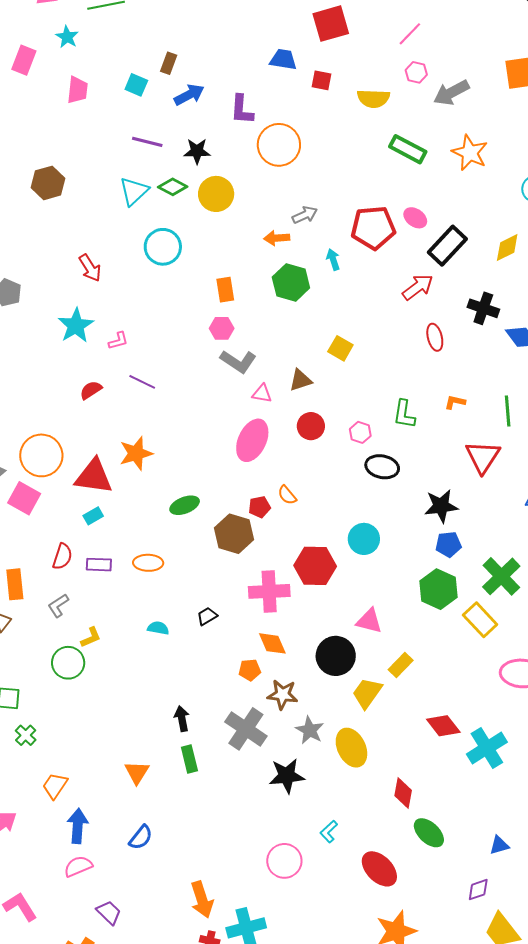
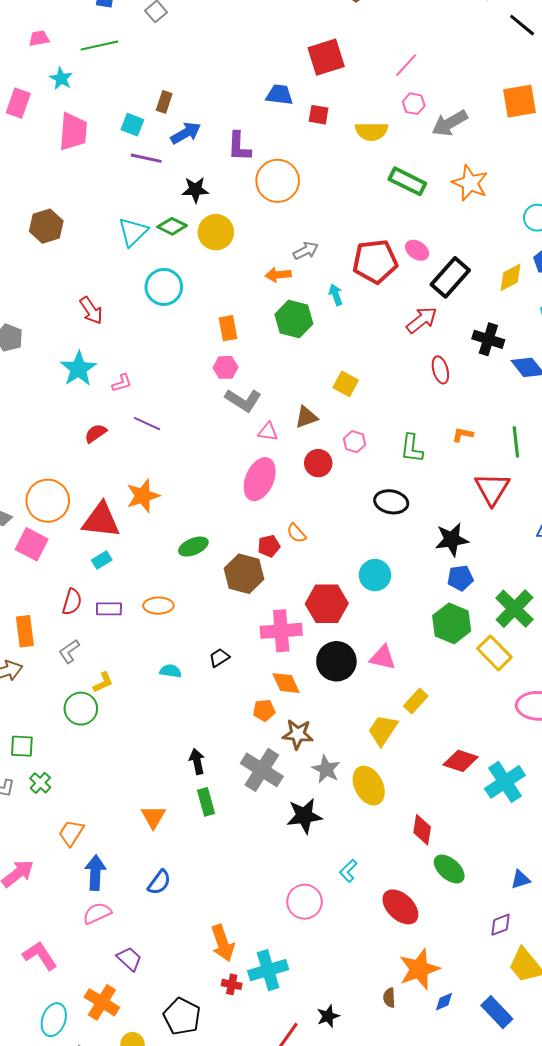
pink trapezoid: (77, 90) -> (73, 132), size x1.4
purple line: (147, 142) -> (146, 158), moved
pink hexagon: (360, 432) -> (354, 442), moved
black circle: (336, 656) -> (336, 661), moved
red diamond: (443, 726) -> (461, 761), turned -32

